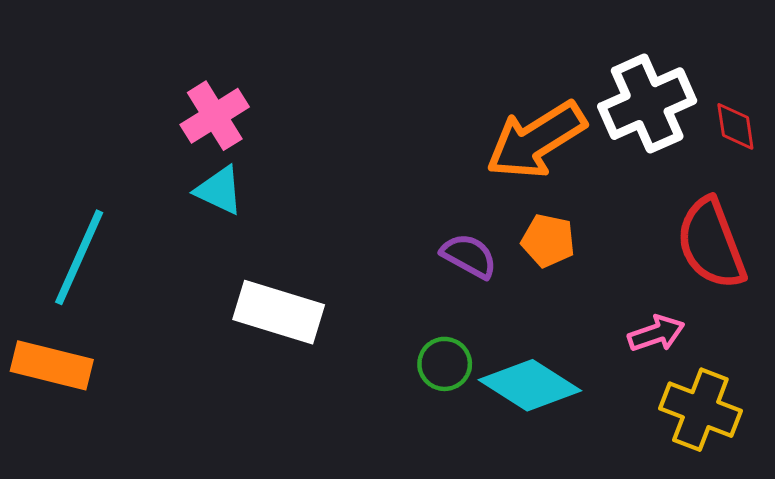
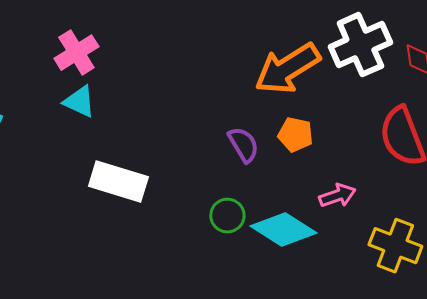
purple semicircle: (469, 256) -> (243, 145), turned 30
pink arrow: (656, 333) -> (337, 196), moved

